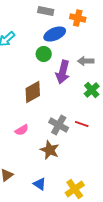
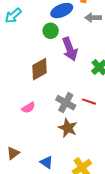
gray arrow: (86, 61) -> (93, 18), moved
purple arrow: (63, 72) -> (70, 49), turned -35
brown star: (50, 150) -> (68, 128), moved

